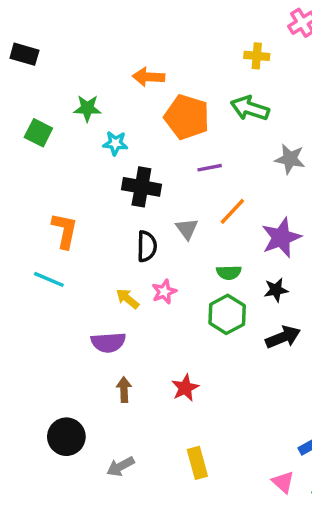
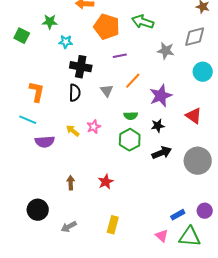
black semicircle: (147, 246) -> (75, 93), moved
purple semicircle: (108, 342) -> (45, 142), moved
yellow rectangle: (197, 463) -> (113, 225), turned 30

